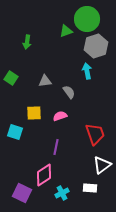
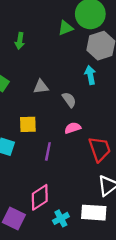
pink semicircle: (60, 116) -> (73, 128), moved
purple line: (56, 147) -> (48, 151), moved
white rectangle: (90, 188) -> (94, 213), size x1.5

